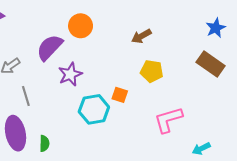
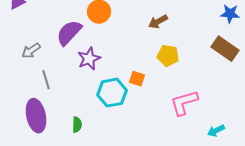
blue star: (216, 28) -> (230, 14), turned 30
green semicircle: (44, 143) -> (77, 125), moved

